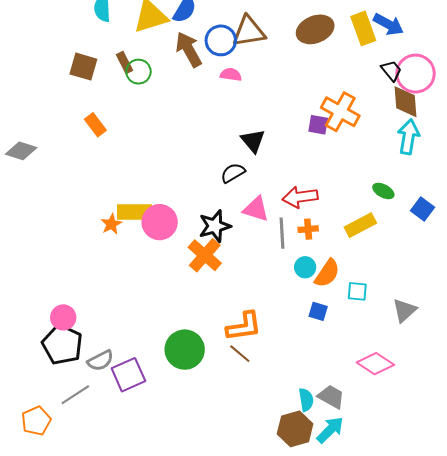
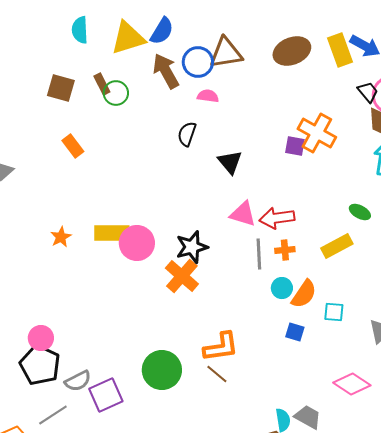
black semicircle: (233, 173) -> (187, 134), moved, turned -40
pink triangle: (256, 209) -> (243, 214), moved
orange star: (111, 224) -> (61, 237), moved

